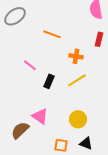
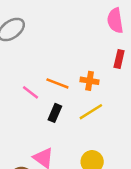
orange line: (52, 34) -> (57, 83), moved

